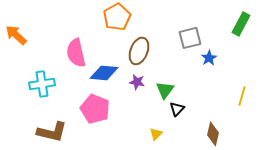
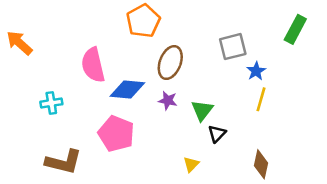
cyan cross: (42, 84) -> (51, 103), size x0.7
yellow line: (242, 96) -> (261, 99), moved

